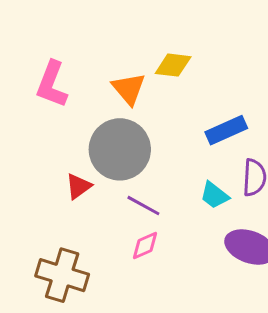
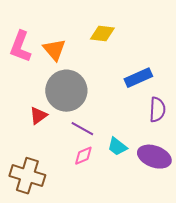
orange triangle: (129, 89) -> (54, 50), moved
cyan trapezoid: (214, 195) -> (117, 147), moved

